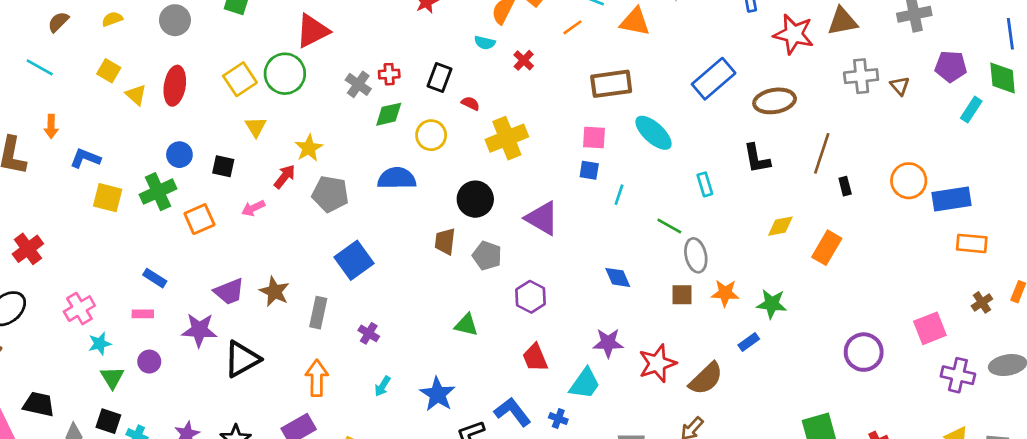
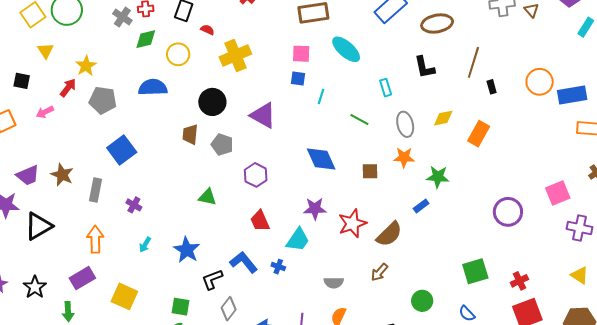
gray ellipse: (696, 255) -> (405, 124), moved
blue diamond: (618, 277) -> (321, 159), size x1.5
orange star: (725, 293) -> (404, 157), moved

